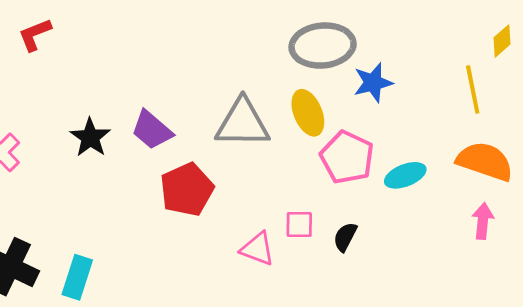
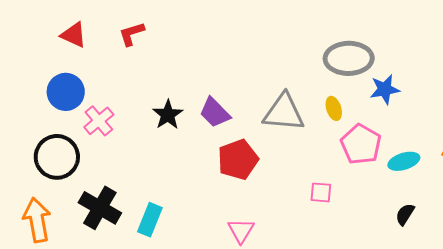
yellow ellipse: (308, 113) -> (334, 108), size x0.7
black semicircle: (345, 237) -> (405, 214), moved
pink triangle: (258, 249) -> (241, 231), moved, turned 36

